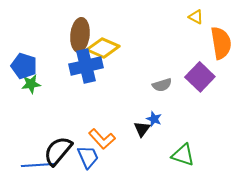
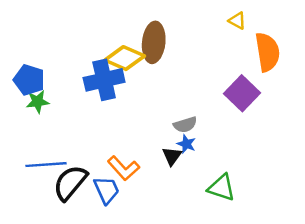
brown ellipse: (80, 35) -> (154, 42), moved
gray semicircle: (162, 85) -> (185, 125), moved
blue line: (38, 165) -> (46, 165), moved

